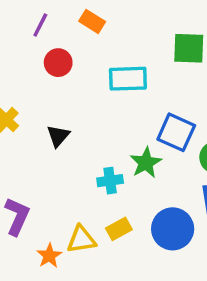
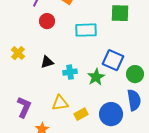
black triangle: (58, 136) -> (47, 62), turned 32
cyan cross: (110, 181) -> (70, 72), moved
yellow triangle: (81, 240) -> (60, 103), moved

